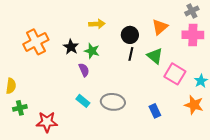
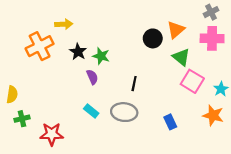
yellow arrow: (97, 24) -> (64, 24), moved
black circle: (130, 35) -> (153, 38), moved
black line: (131, 54) -> (134, 84), moved
green triangle: (155, 56) -> (181, 57), moved

